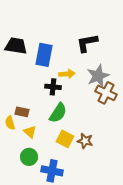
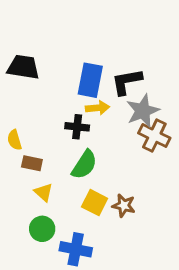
black L-shape: (87, 43) -> (127, 82), moved
blue rectangle: (44, 55) -> (90, 80), moved
yellow semicircle: (10, 123) -> (14, 140), moved

